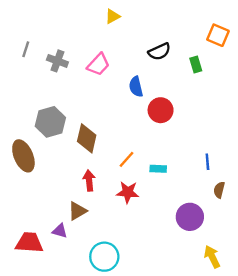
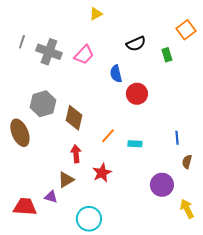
orange square: (218, 35) -> (186, 30), turned 30
gray cross: (57, 61) -> (49, 52), size x1.4
red star: (128, 192) -> (102, 173), moved, turned -30
yellow arrow: (212, 257) -> (187, 209), moved

